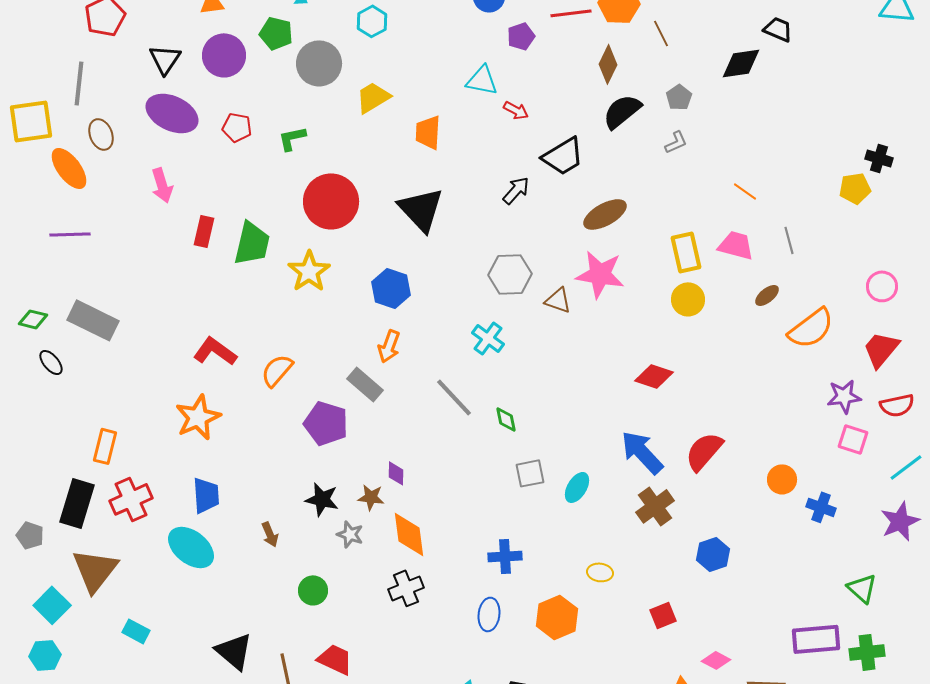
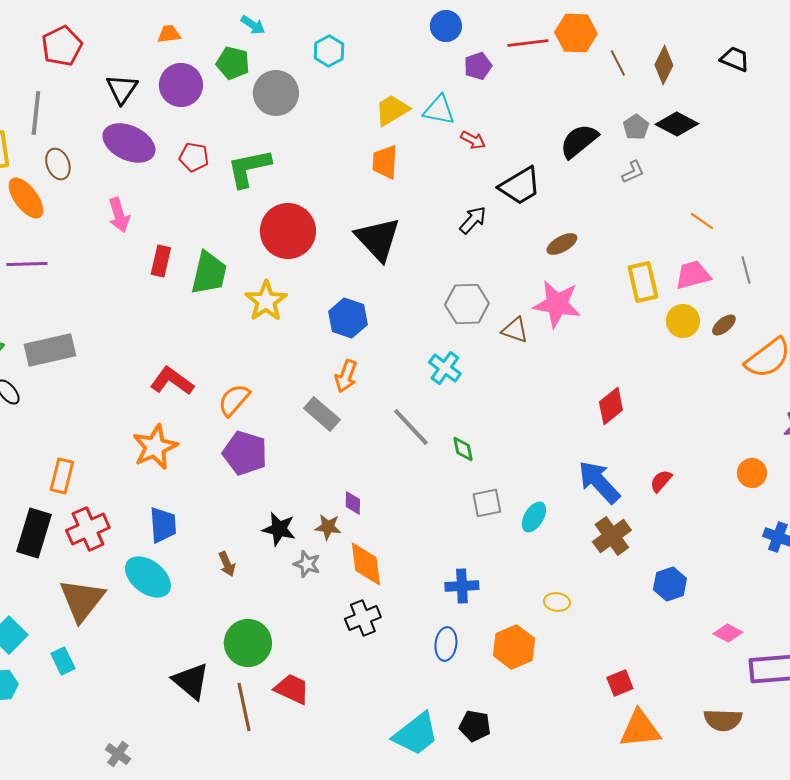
black diamond: (741, 63) -> (677, 124), moved, turned 36
brown diamond: (608, 64) -> (664, 65), moved
yellow trapezoid: (373, 97) -> (392, 110), moved
green L-shape: (292, 138) -> (249, 168), size x1.6
brown ellipse: (605, 214) -> (562, 244), size x0.7
pink trapezoid: (736, 245) -> (693, 275), turned -30
yellow circle: (688, 299) -> (683, 321), moved
gray rectangle: (93, 320) -> (50, 350), turned -39
red diamond: (654, 376) -> (611, 406), turned -57
purple pentagon: (326, 423) -> (245, 453), moved
red semicircle: (704, 451) -> (661, 481), size x0.6
orange circle: (782, 479) -> (752, 473), moved
brown triangle: (95, 570) -> (82, 600), moved
green circle: (313, 590) -> (248, 643), moved, size x1.6
red square: (663, 615) -> (620, 683), moved
cyan rectangle: (136, 631) -> (63, 661), moved, turned 36
pink diamond: (716, 660) -> (728, 633), moved

